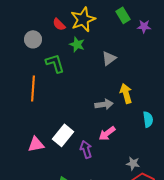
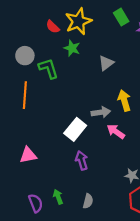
gray circle: (33, 39) -> (25, 56), moved
pink arrow: (107, 133) -> (116, 132), moved, turned 72
white rectangle: (63, 135) -> (75, 129), moved

